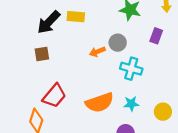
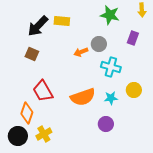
brown square: (42, 54) -> (32, 54), turned 32
red trapezoid: (54, 96) -> (43, 91), turned 110
yellow circle: (163, 112) -> (134, 90), moved

